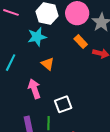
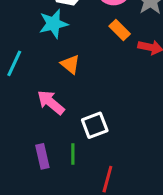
pink arrow: (34, 89) -> (51, 102), turned -30

